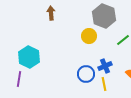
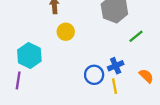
yellow circle: (89, 36) -> (66, 32), moved

